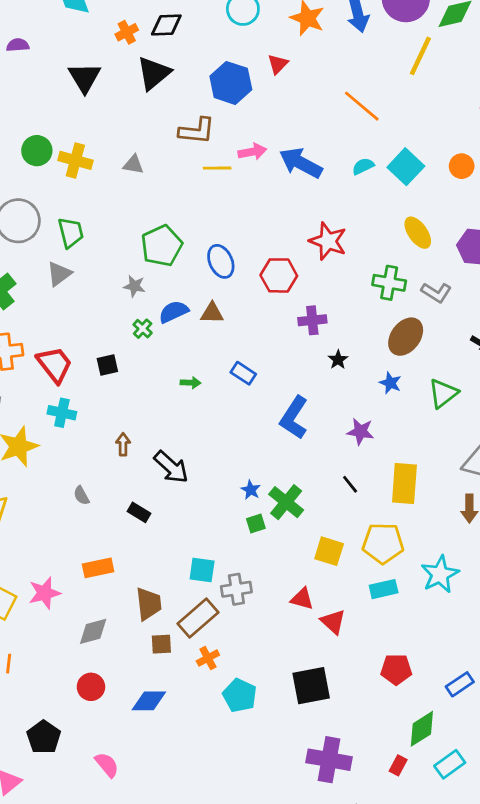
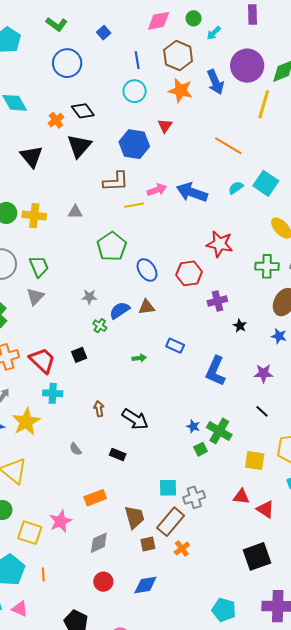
black diamond: (166, 25) -> (83, 111), turned 65
green pentagon: (162, 246) -> (112, 246), moved
cyan pentagon: (240, 695) -> (224, 610), moved

